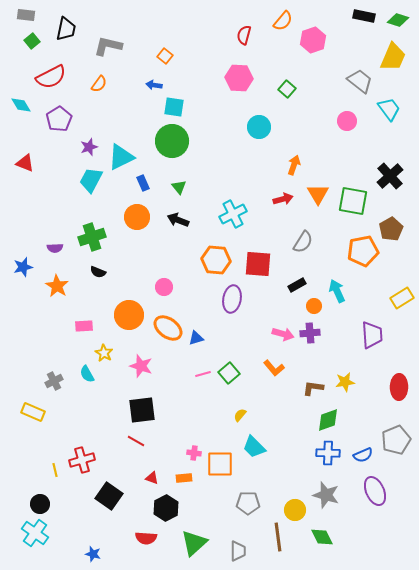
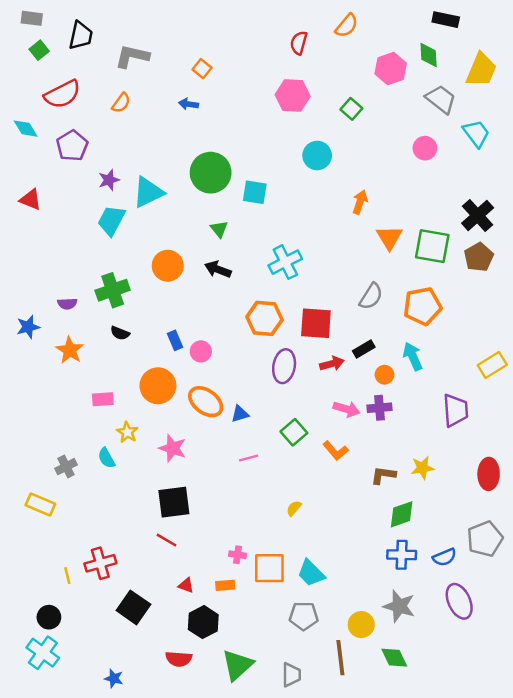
green diamond: (398, 20) -> (429, 55), moved, turned 70
pink hexagon: (313, 40) -> (391, 69), moved
cyan square: (174, 107) -> (255, 192), moved
blue rectangle: (143, 183) -> (175, 340), moved
red arrow: (283, 199) -> (332, 364), moved
brown pentagon: (391, 229) -> (479, 257), moved
orange pentagon: (363, 251) -> (422, 306), moved
green square: (229, 373) -> (294, 432), moved
cyan trapezoid: (254, 447) -> (311, 573), moved

